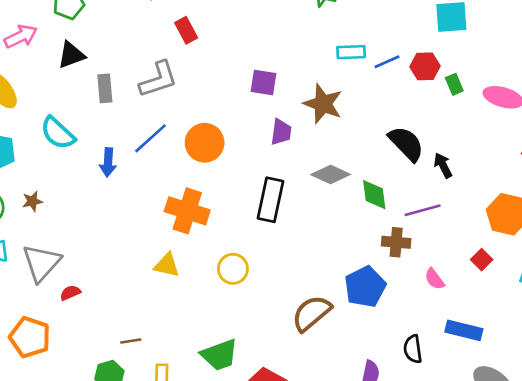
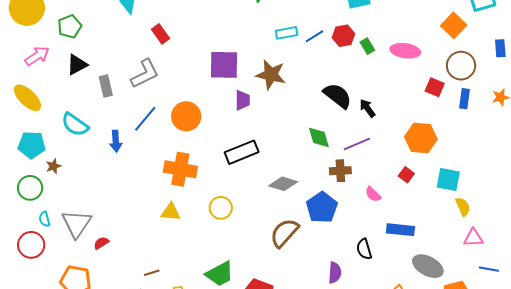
purple square: (263, 82) -> (224, 65), size x1.5
gray diamond: (331, 174) -> (283, 184), moved
black rectangle: (270, 200) -> (242, 152), turned 64
brown star: (32, 201) -> (53, 166), moved

